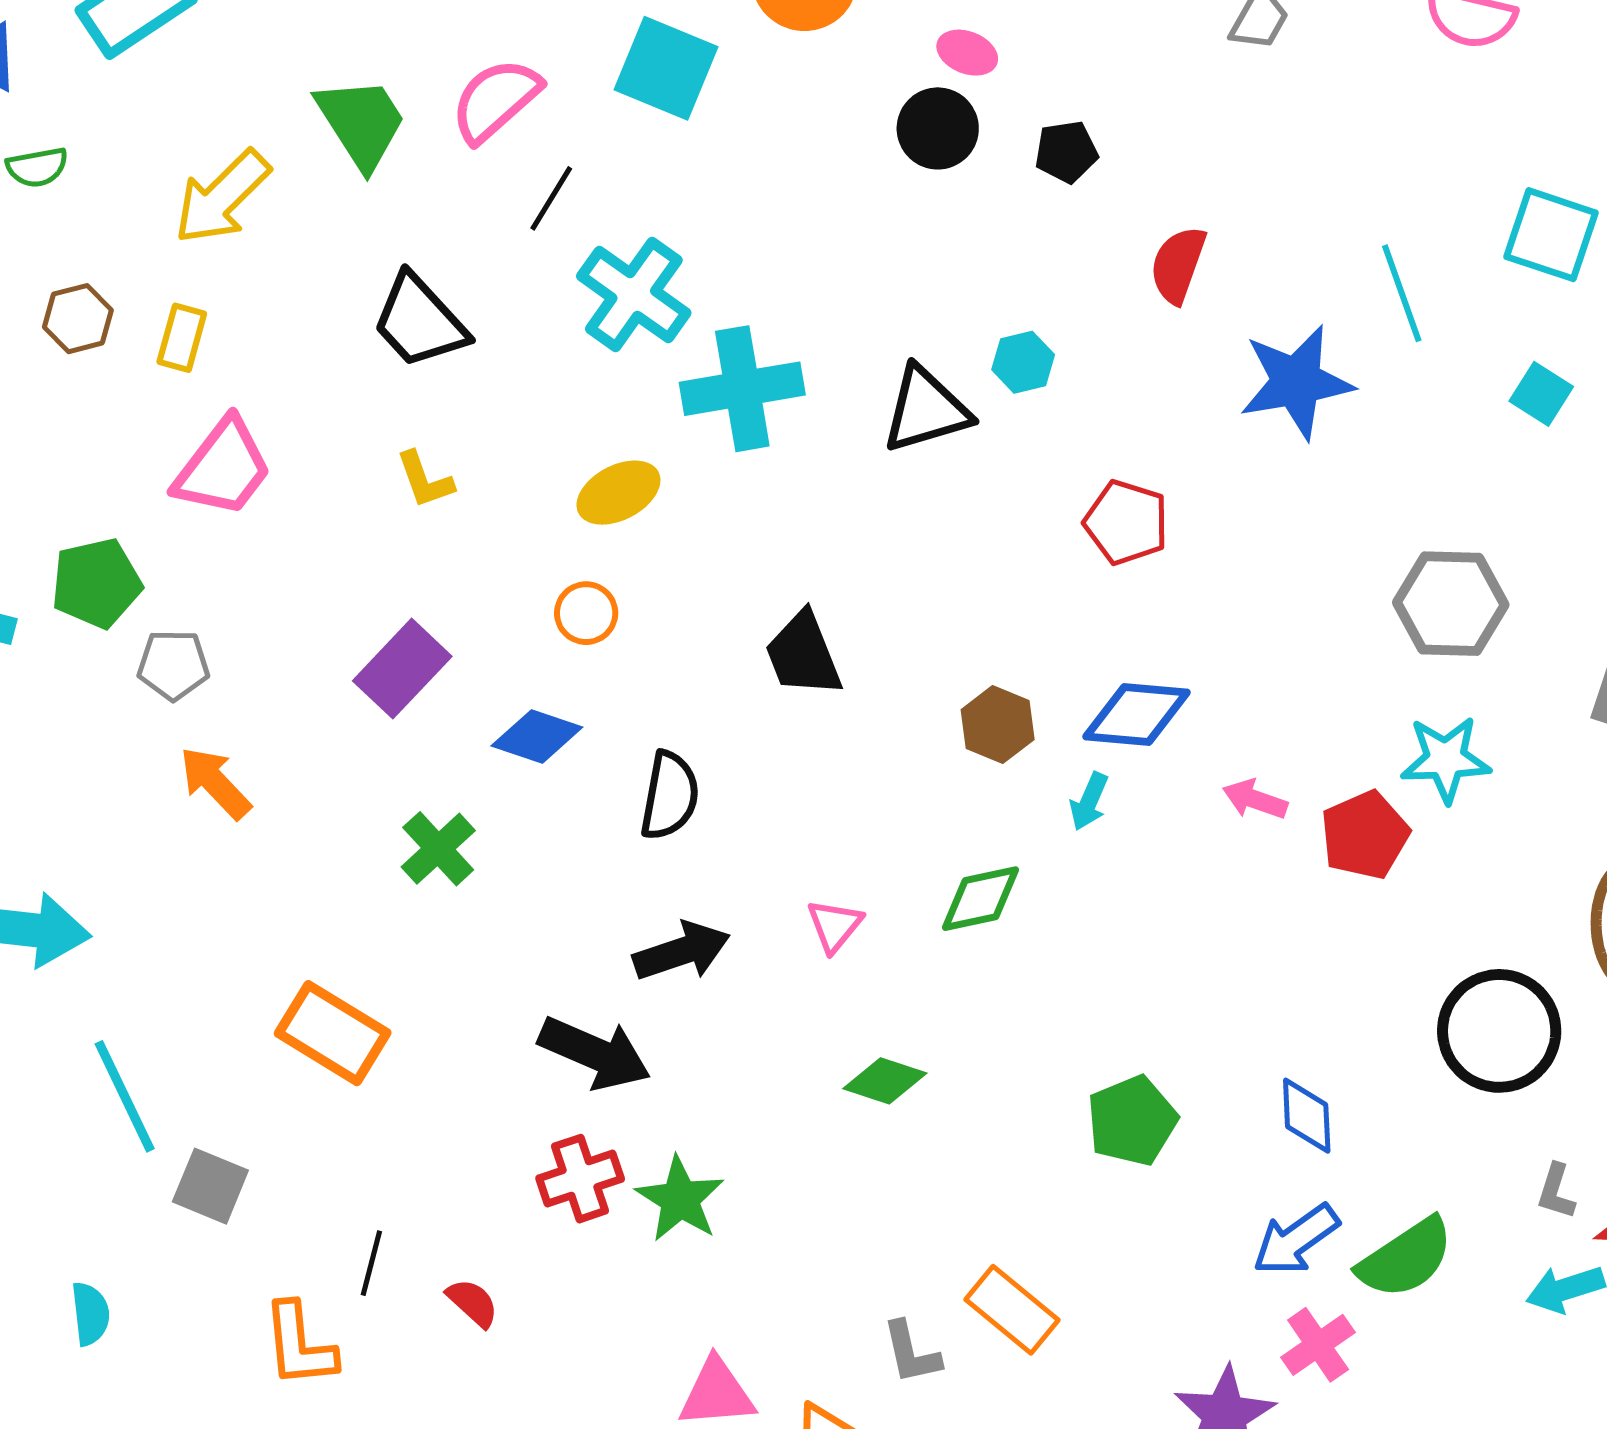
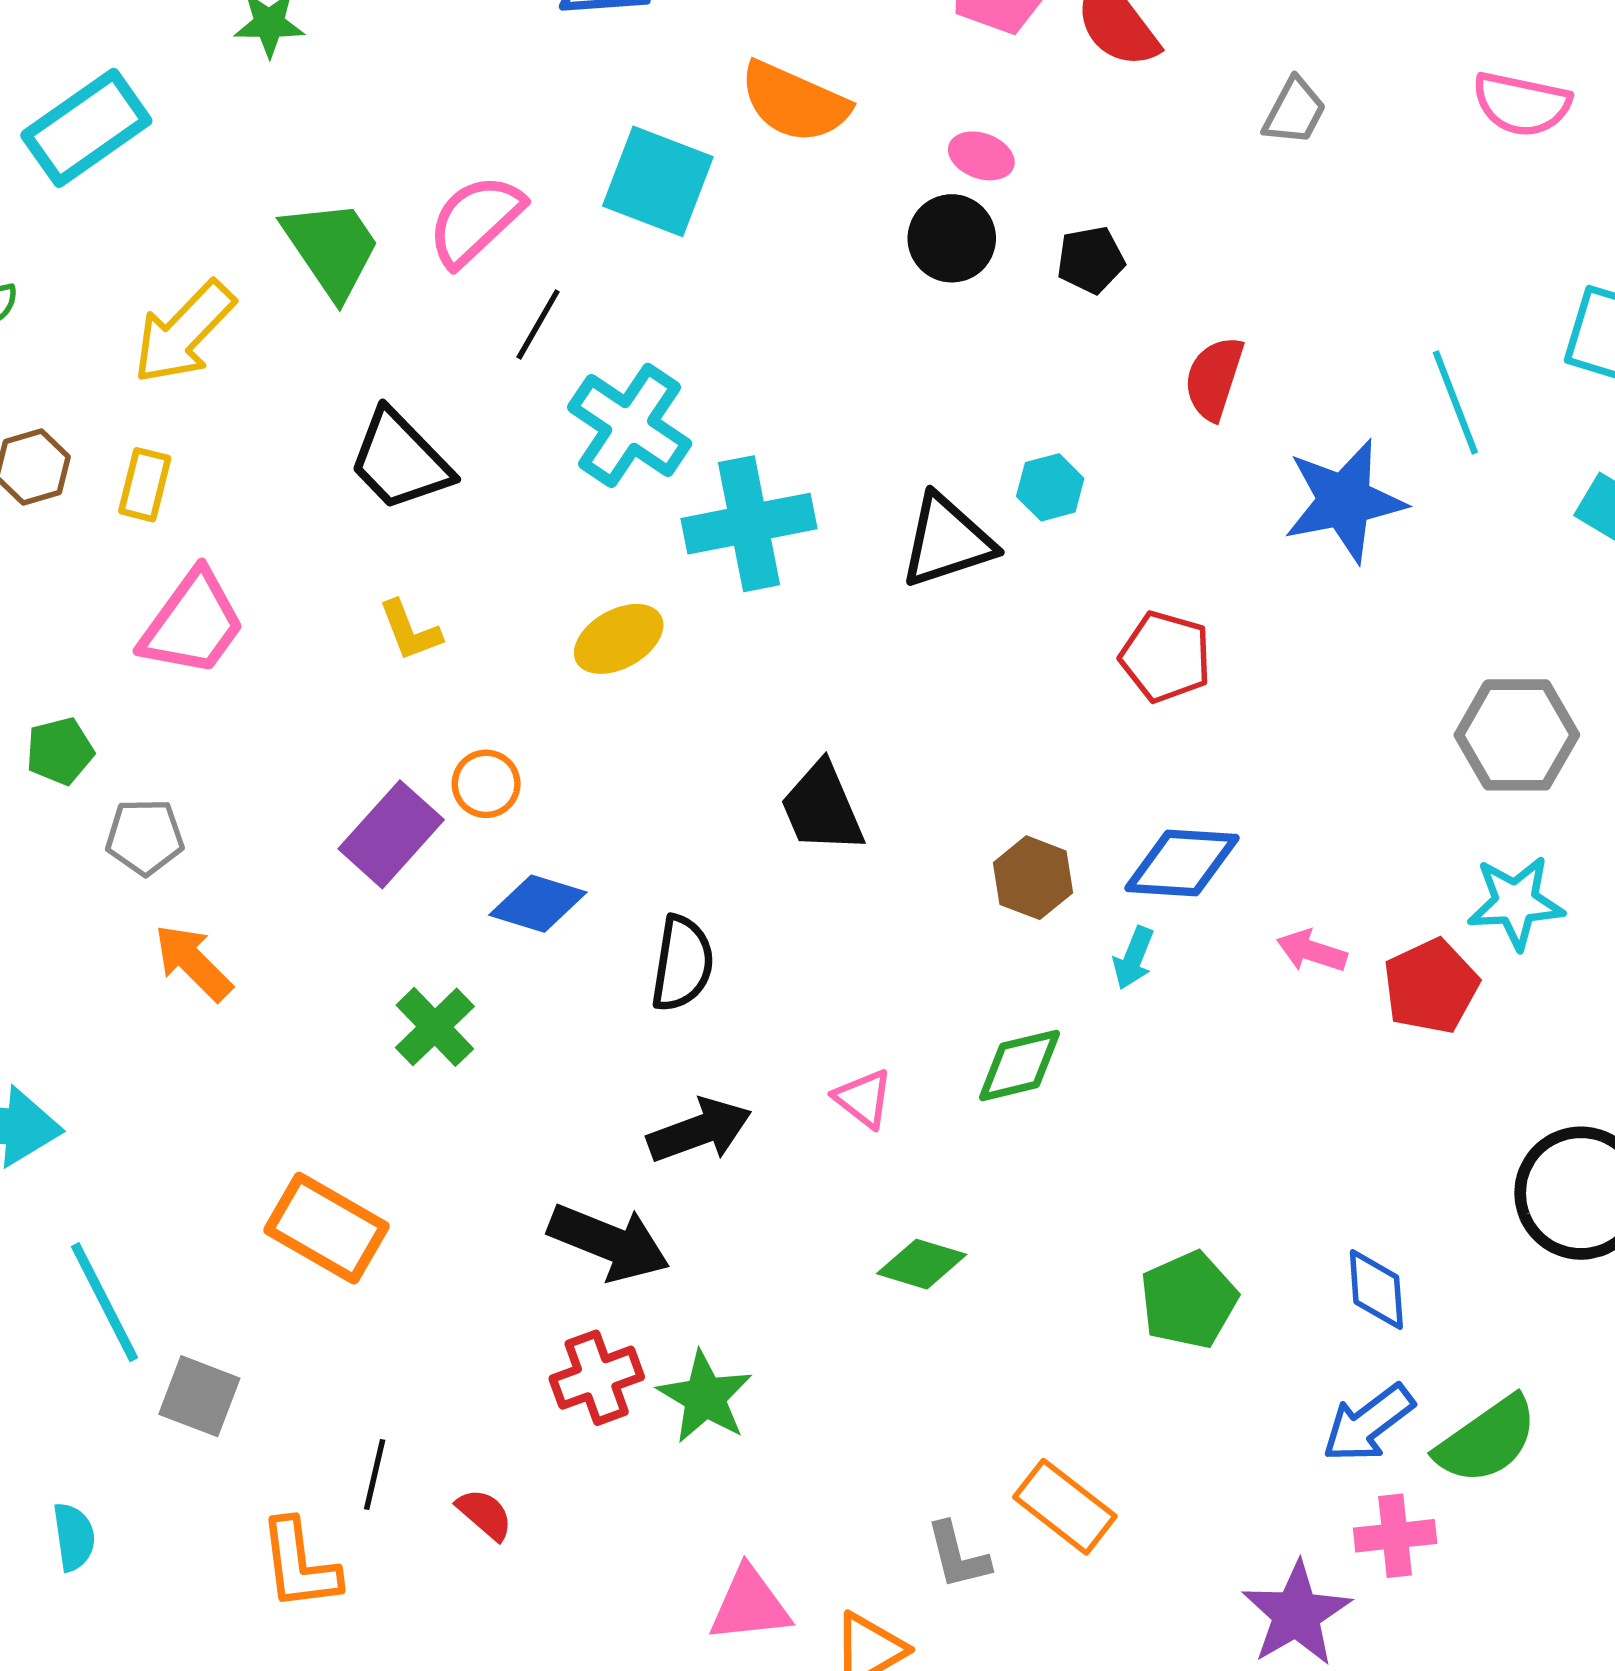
green pentagon: (96, 583) -> (60, 751), size x0.7
orange circle: (586, 613) -> (486, 784), moved
pink triangle: (835, 926) -> (863, 1099), turned -30
pink cross: (1318, 1345) -> (1395, 1536), turned 30

